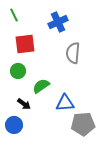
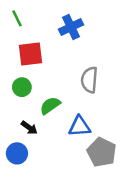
gray semicircle: (73, 53) -> (89, 80), moved
gray pentagon: (83, 124) -> (102, 152), turned 30

